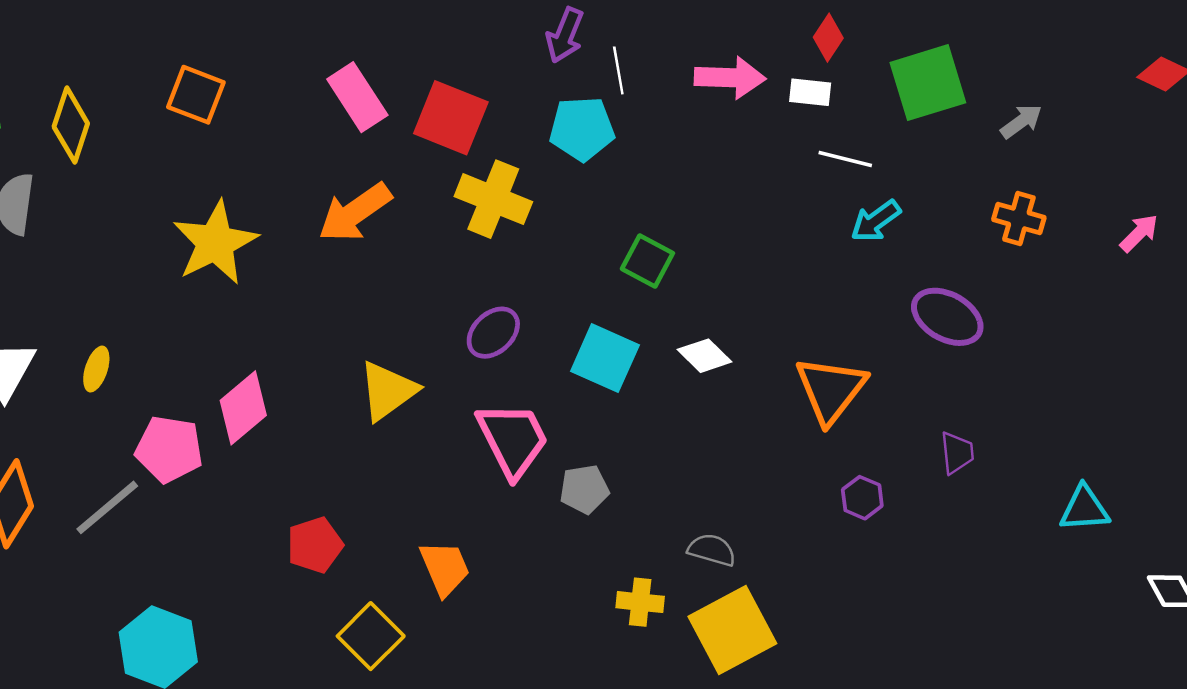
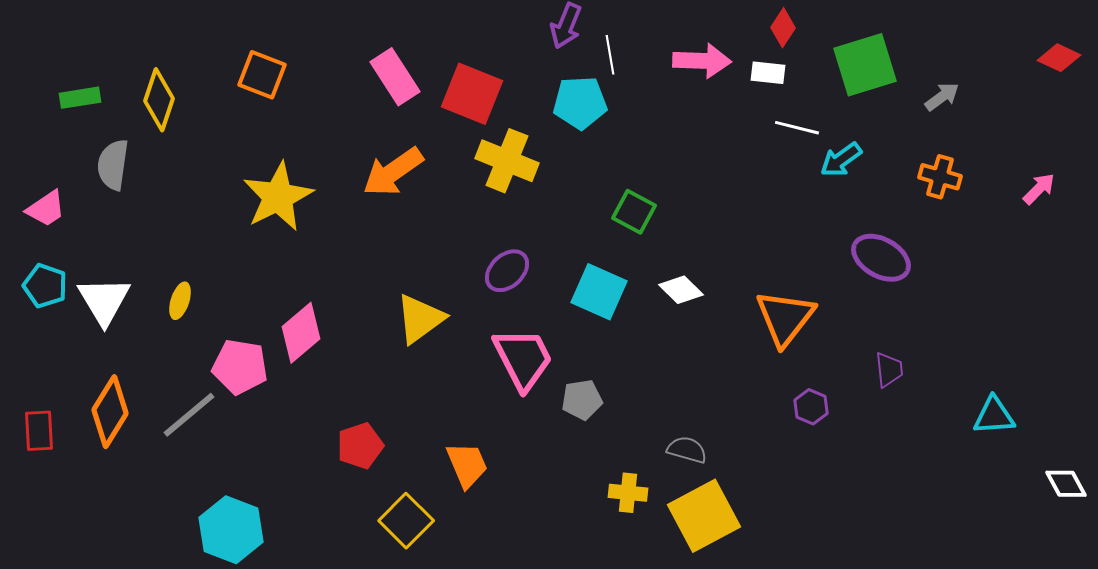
cyan arrow: (876, 221) -> (841, 160), moved

